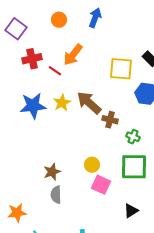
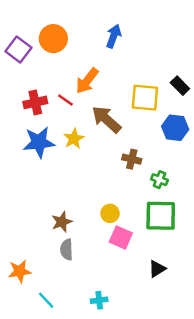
orange circle: (59, 20) -> (53, 39), moved, size x1.5
red cross: (32, 59) -> (35, 102), moved
brown arrow: (89, 103) -> (106, 119), moved

